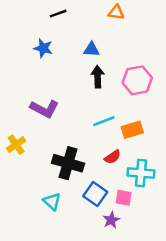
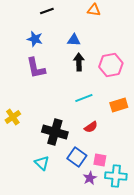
purple L-shape: (45, 109) -> (36, 68), moved, turned 50
orange rectangle: (132, 130) -> (119, 105), moved
cyan cross: (141, 173) -> (116, 176), moved

